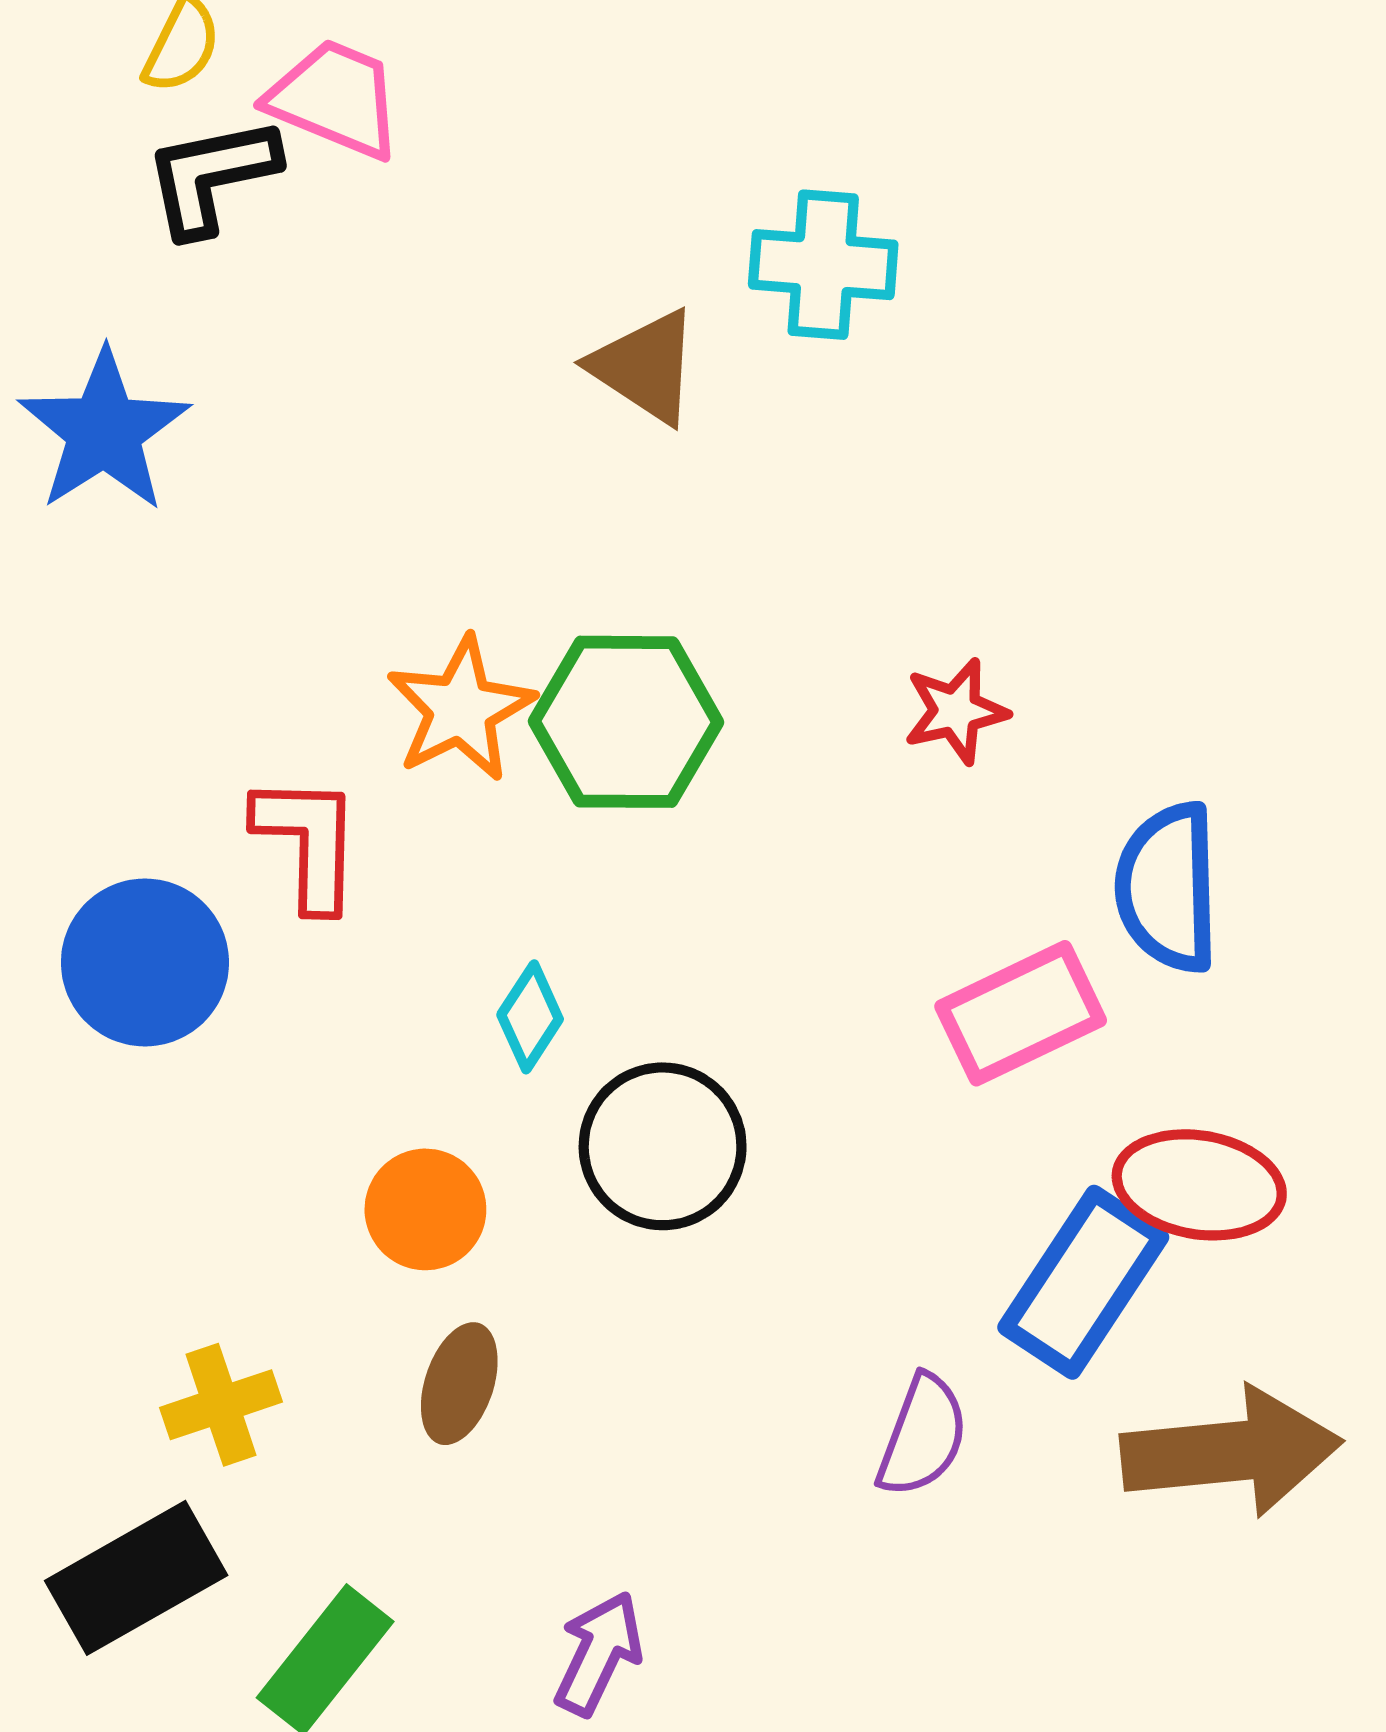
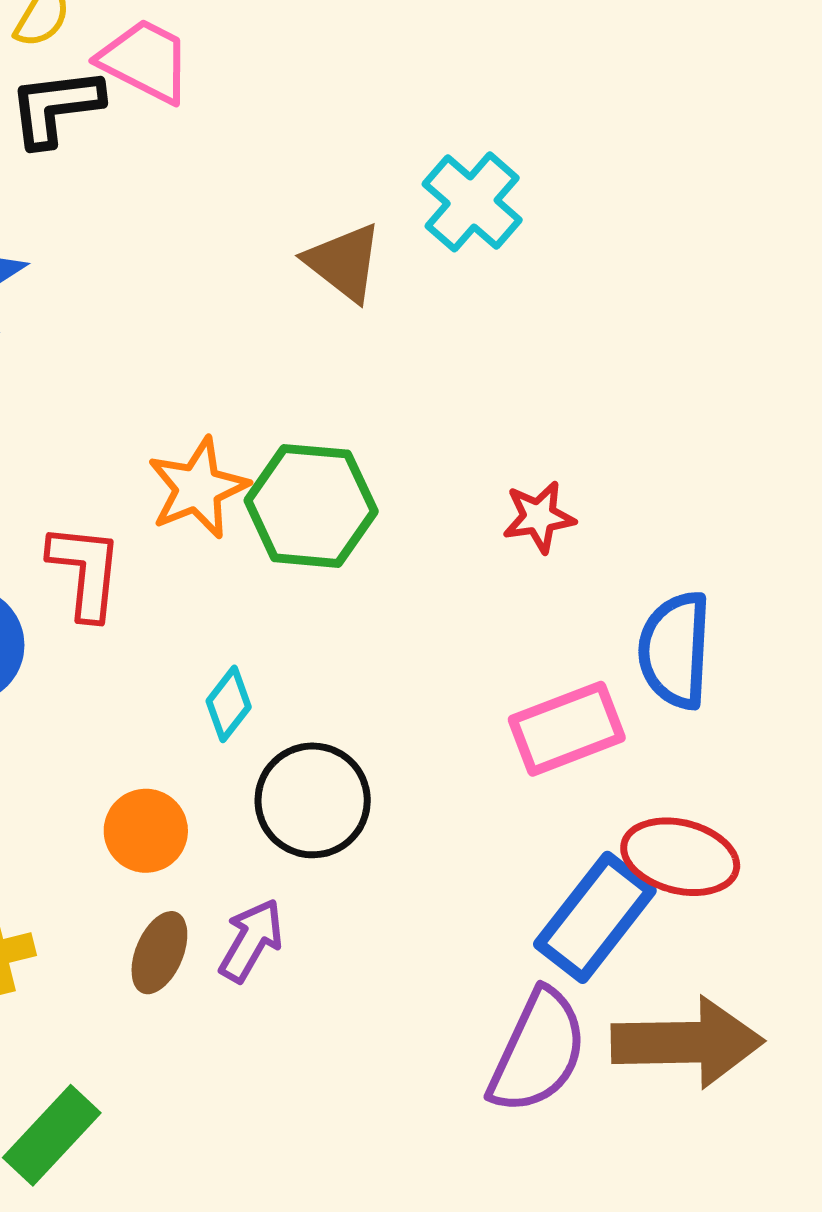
cyan cross: (823, 265) -> (472, 202), turned 32
purple semicircle: (923, 1436) -> (538, 1052), moved, size x1.5
purple arrow: (599, 1653) -> (251, 940), moved

